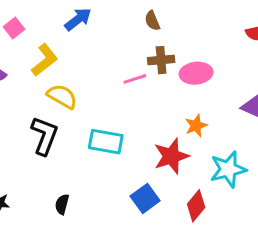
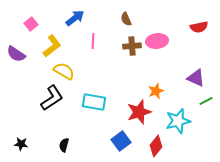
pink ellipse: (196, 73) -> (157, 41), moved
pink line: (135, 79) -> (93, 41), moved, turned -70
black L-shape: (45, 136) -> (52, 98), turned 36

